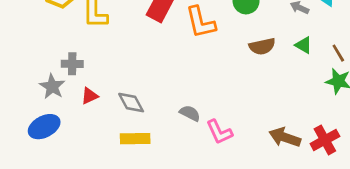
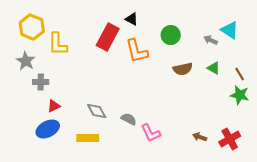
gray star: (52, 86) -> (26, 61), moved
gray diamond: (131, 103) -> (97, 111), moved
blue ellipse: (44, 127) -> (48, 129), moved
brown arrow: (285, 137) -> (200, 137), size x0.6

